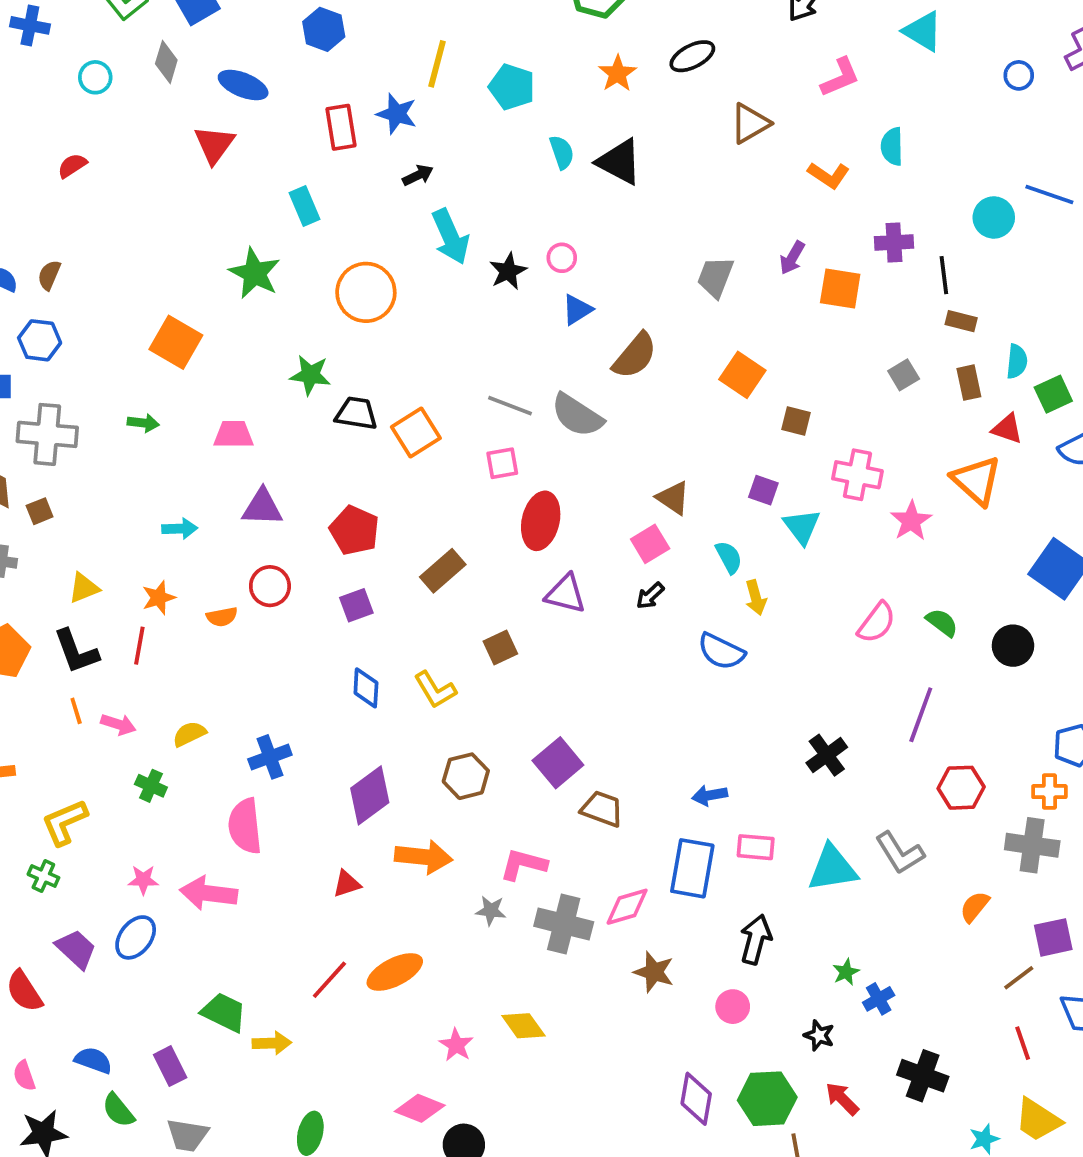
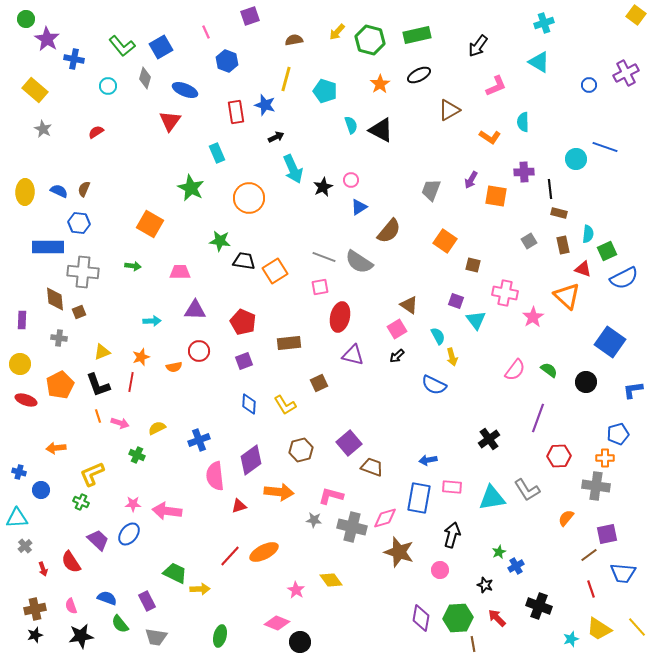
brown rectangle: (443, 571) -> (289, 343), turned 35
pink semicircle: (245, 826) -> (215, 476), moved
brown star: (654, 972) -> (399, 552), size x1.4

